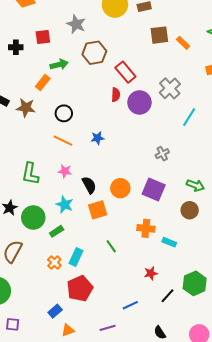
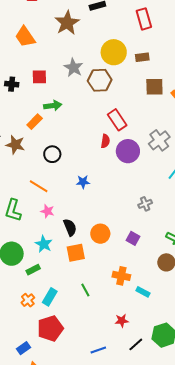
brown hexagon: (94, 53) -> (100, 80), moved
orange line: (63, 141) -> (39, 186), moved
purple square: (154, 189) -> (133, 238), size x0.6

